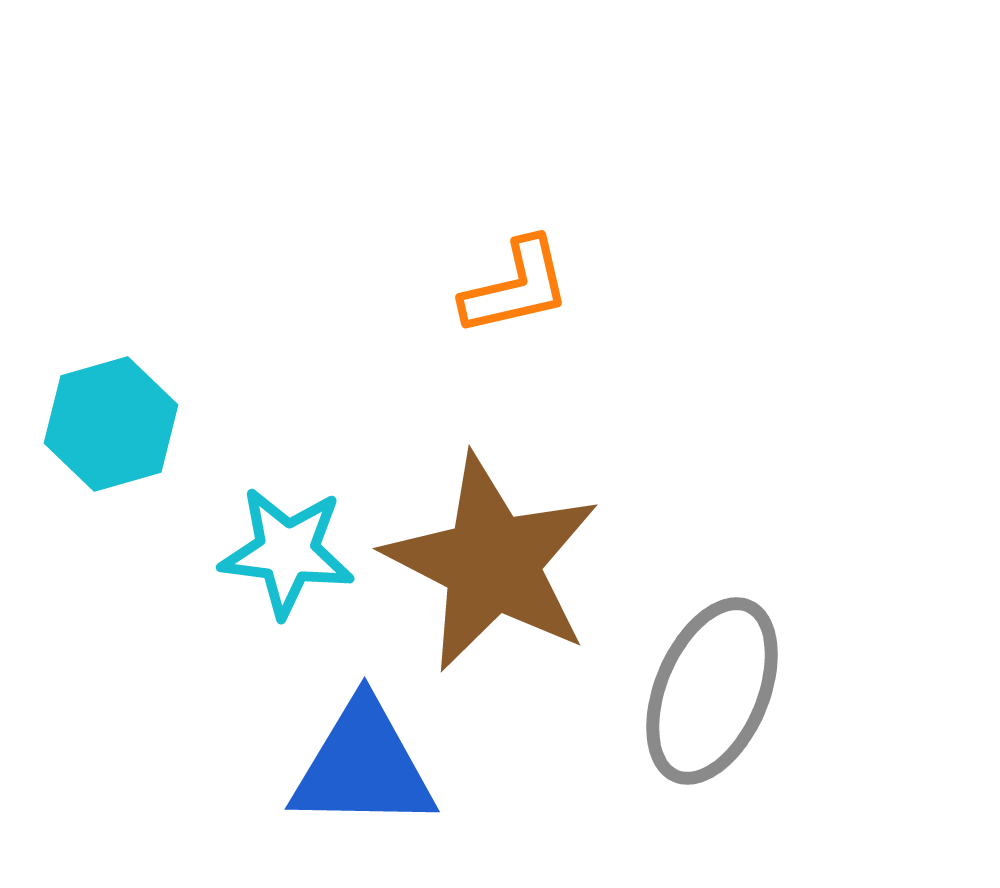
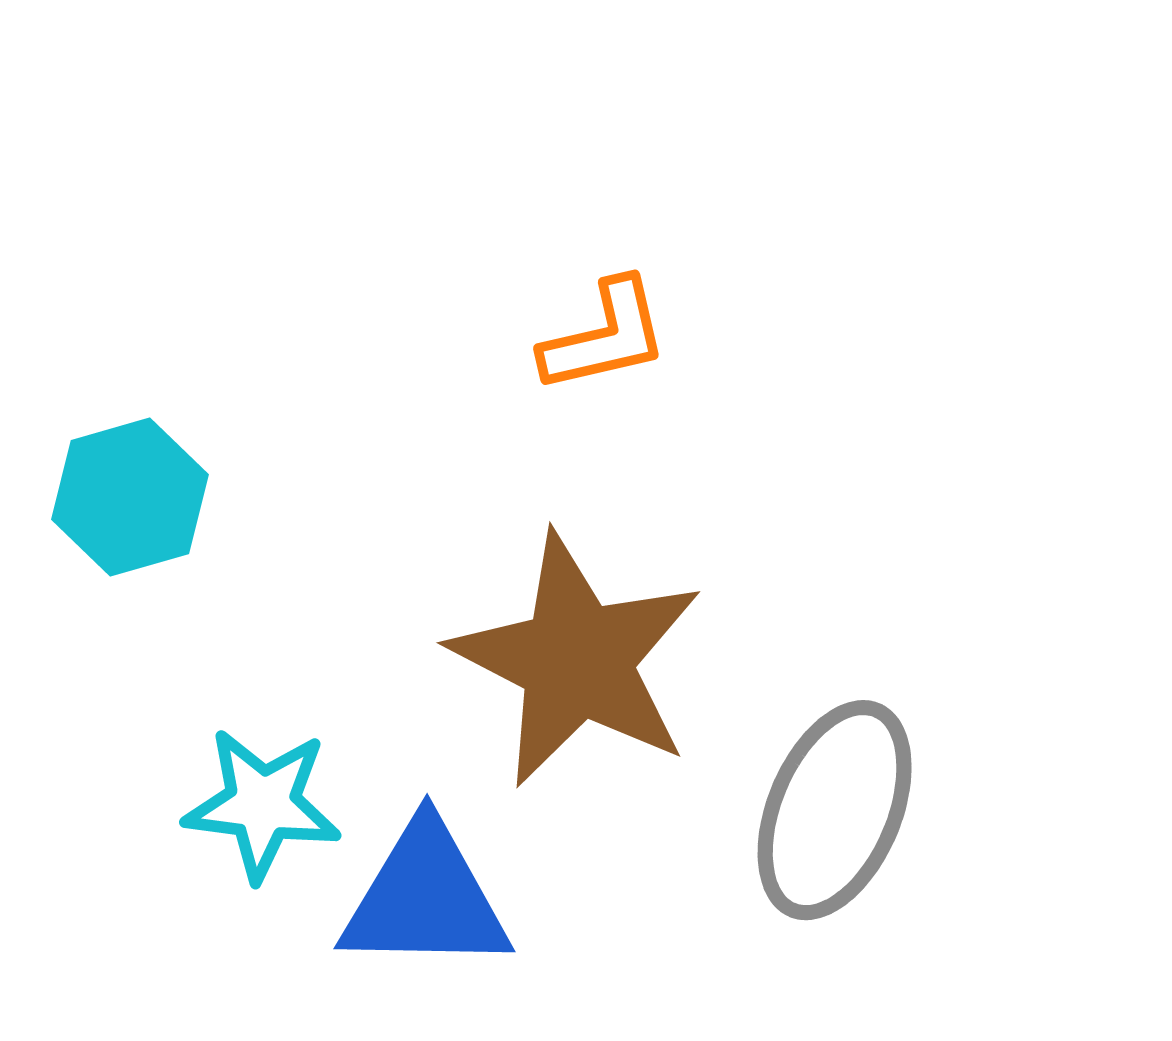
cyan star: (287, 552) -> (262, 804), moved

